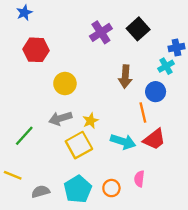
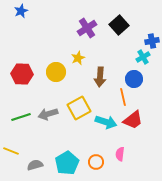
red hexagon: (36, 50) -> (22, 74), moved
brown arrow: (125, 77) -> (100, 77), moved
gray arrow: (60, 118) -> (48, 114), moved
yellow star: (91, 121) -> (78, 58), moved
green line: (24, 136) -> (21, 117), turned 30
yellow square: (79, 145) -> (79, 108), moved

